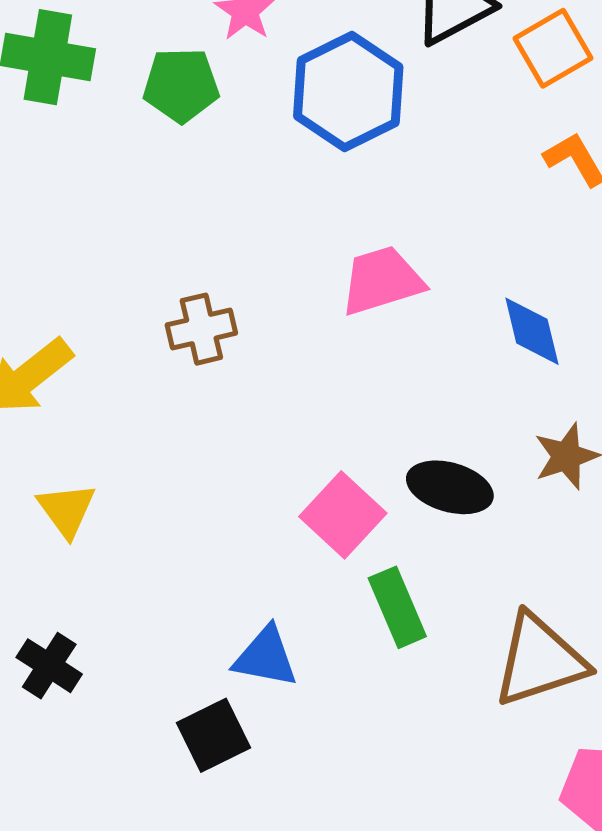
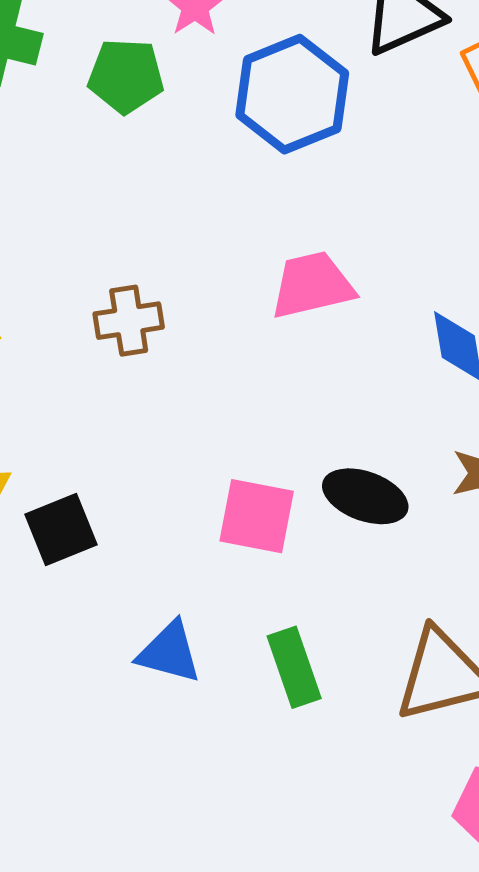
pink square: (343, 515) -> (257, 516), turned -36
green rectangle: (397, 607) -> (294, 667), moved
black square: (213, 735) -> (61, 529), moved

